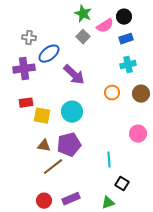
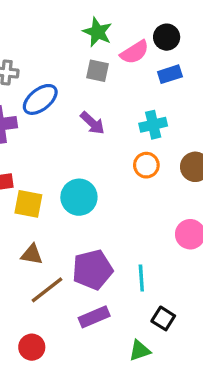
gray square: (83, 37) -> (98, 71), turned -32
cyan cross: (128, 65) -> (153, 125), moved
purple arrow: (74, 75) -> (92, 123), moved, size x0.7
purple pentagon: (69, 145) -> (92, 270), moved
purple rectangle: (71, 199) -> (94, 317), moved

